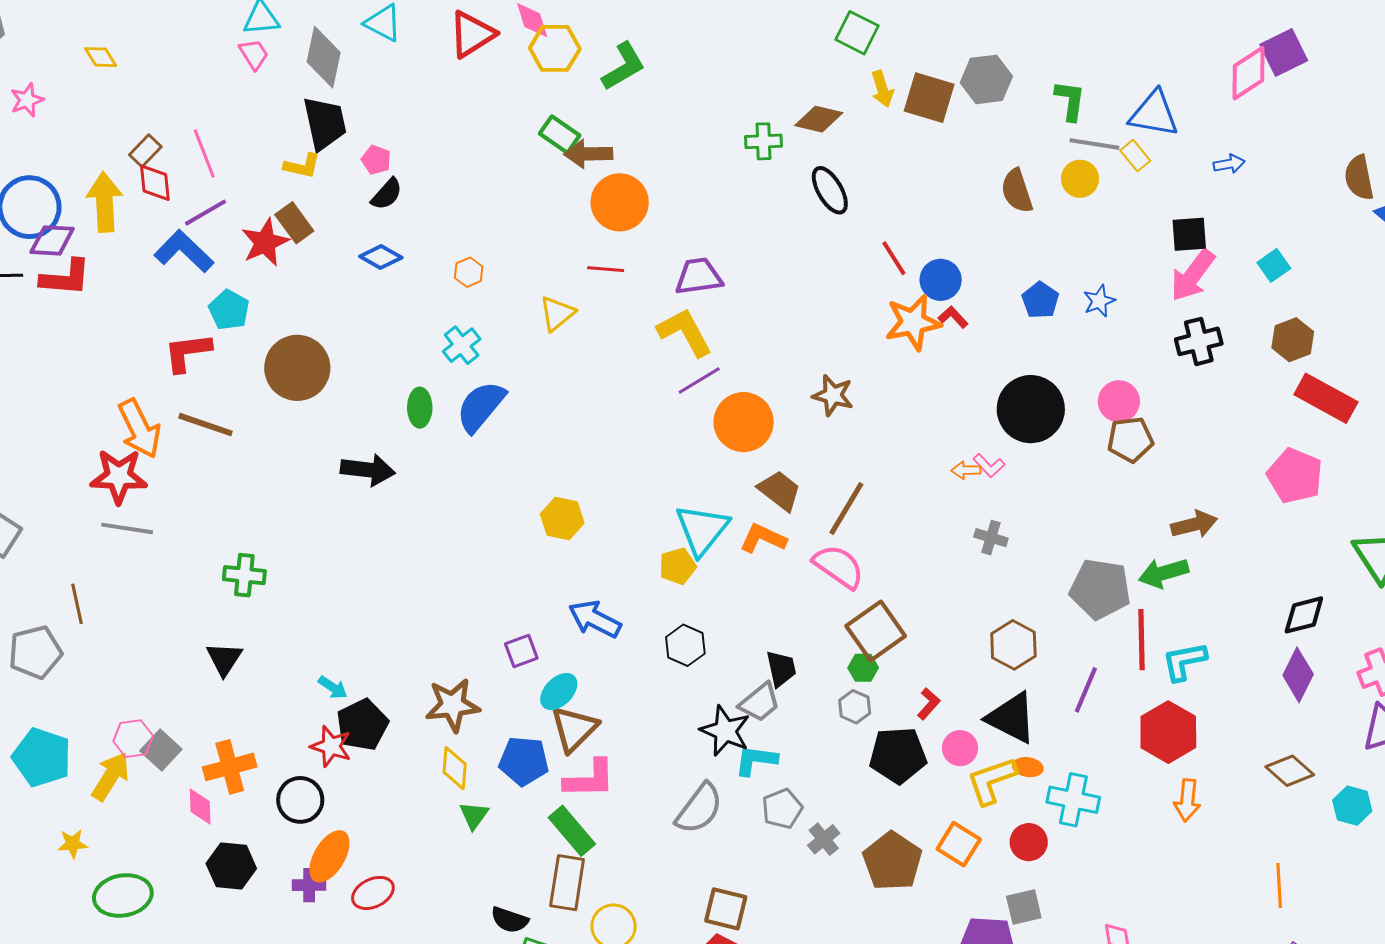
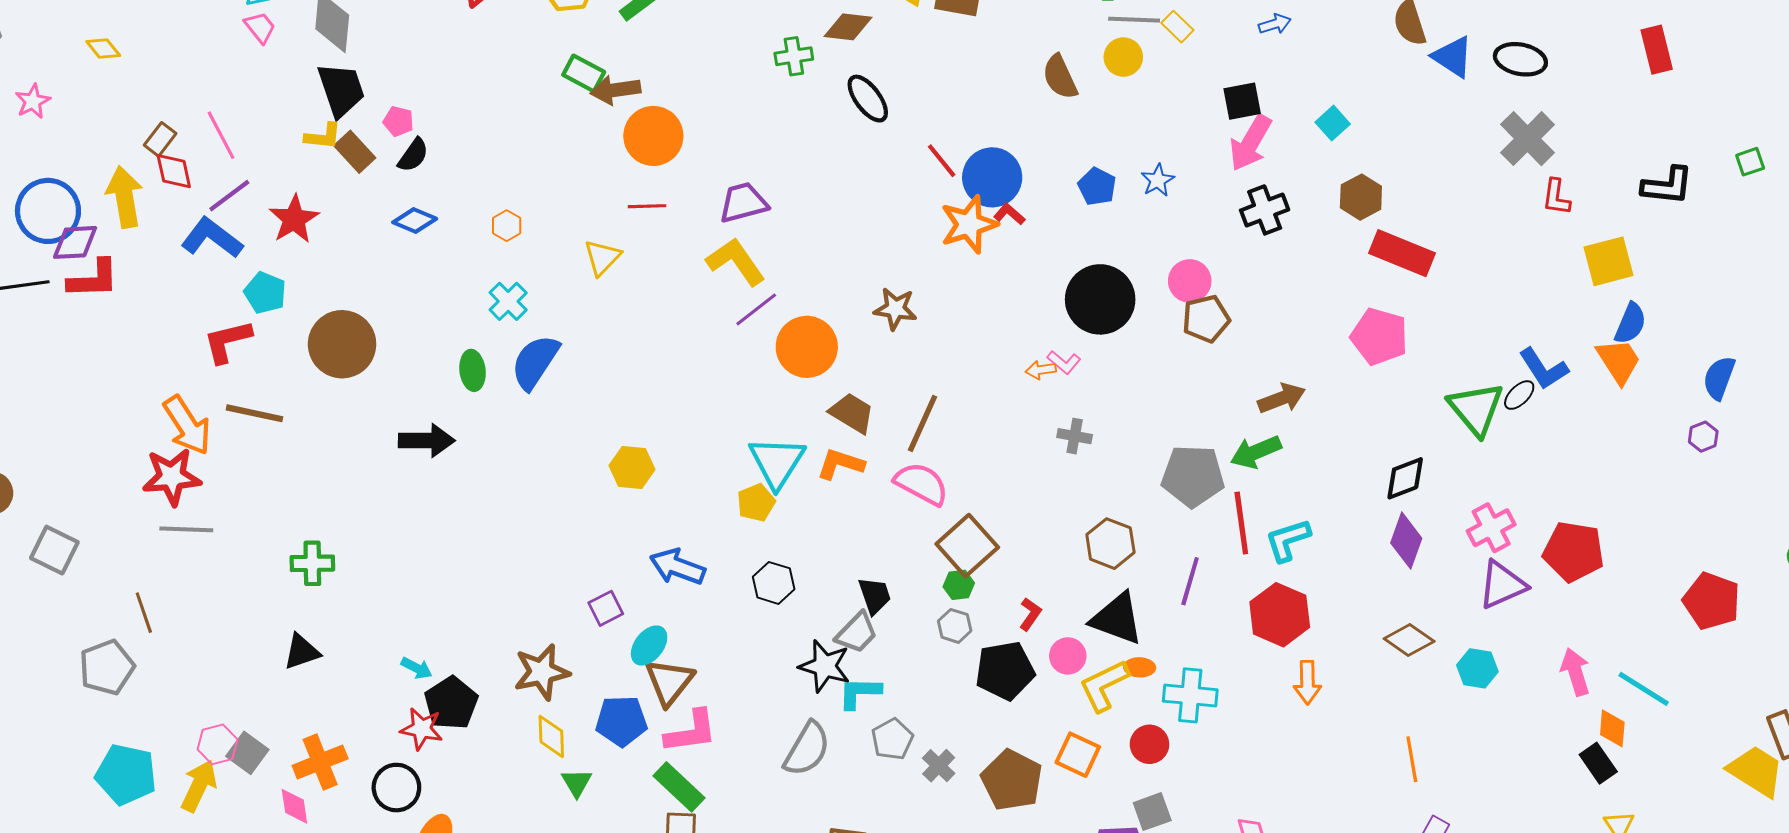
brown rectangle: (294, 223) -> (355, 152), moved
blue circle: (941, 280) -> (992, 177), size x1.4
black triangle: (224, 659) -> (302, 652), turned 45

